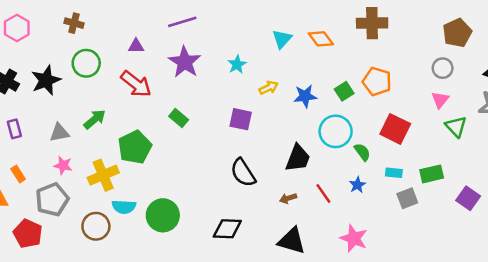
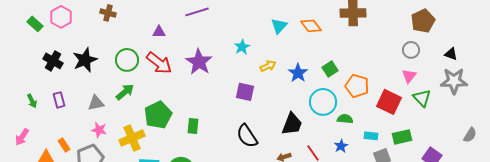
purple star: (185, 62) -> (199, 62), moved
green circle: (86, 63) -> (127, 60), moved
orange pentagon: (377, 82) -> (357, 86), moved
blue star: (305, 96) -> (298, 73), turned -30
green rectangle: (179, 118) -> (193, 126), moved, turned 56
red square: (395, 129) -> (389, 102), moved
green semicircle: (362, 152) -> (345, 119), turned -49
orange rectangle: (18, 174) -> (64, 145), moved

